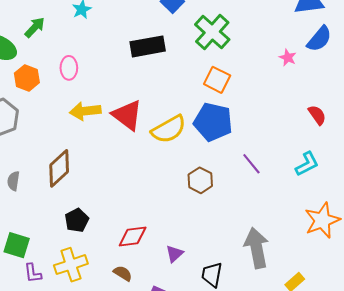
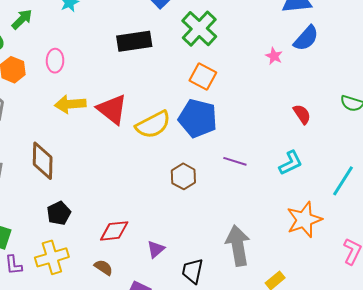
purple line: (251, 164) -> (235, 161), turned -35
brown diamond: (59, 168) -> (43, 161), turned -48

